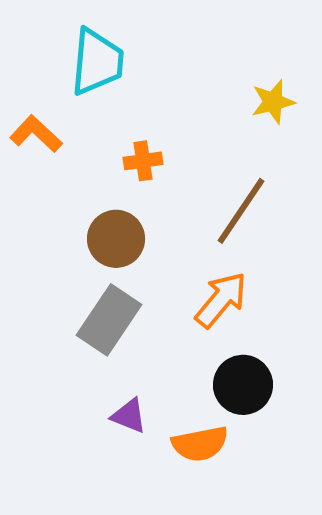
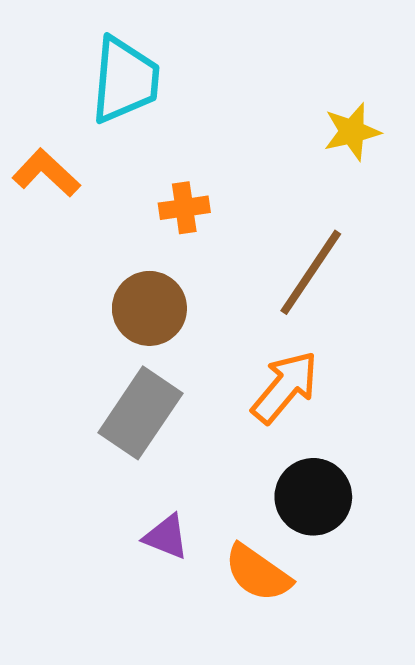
orange semicircle: (200, 444) -> (258, 573), turned 46

